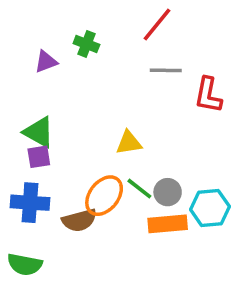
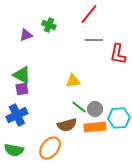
orange ellipse: (104, 196) -> (50, 148), moved
blue cross: (30, 203) -> (17, 115), turned -30
brown semicircle: (79, 220) -> (67, 125), moved

